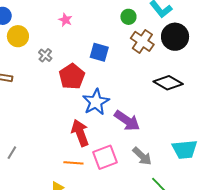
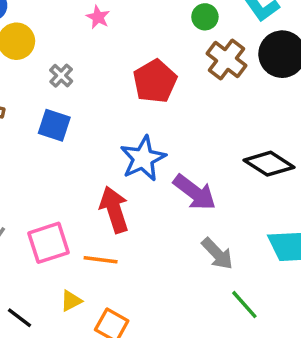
blue square: (99, 52) -> (54, 125), moved
red pentagon: (72, 76) -> (155, 81), moved
black diamond: (168, 83) -> (269, 164), moved
pink square: (105, 157) -> (48, 243), moved

